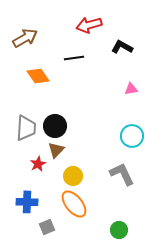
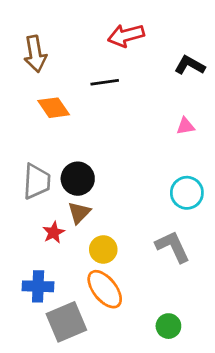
brown arrow: (25, 38) -> (35, 54), turned 110
black L-shape: (122, 47) -> (190, 65), moved
gray square: (47, 227) -> (66, 322), size x1.8

